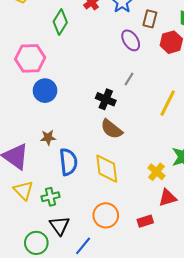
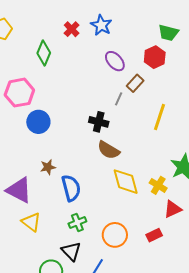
brown rectangle: (150, 19) -> (135, 83), moved, turned 36
yellow diamond: (107, 169) -> (126, 182), moved
green cross: (51, 197) -> (77, 223), moved

